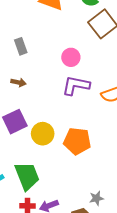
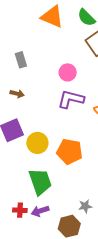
green trapezoid: (27, 176) -> (40, 182), moved

